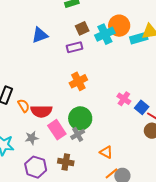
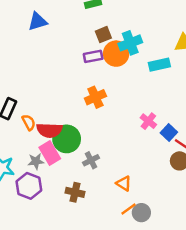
orange circle: (119, 26) -> (116, 54), moved
blue triangle: (40, 35) -> (38, 21), moved
cyan rectangle: (139, 38) -> (159, 65), moved
green circle: (80, 118) -> (67, 139), moved
pink rectangle: (57, 130) -> (50, 153), moved
purple hexagon: (36, 167) -> (29, 186), moved

